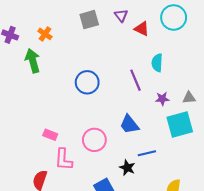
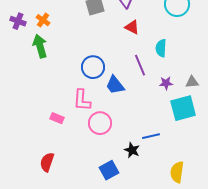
red triangle: (142, 29) -> (132, 27), moved
orange cross: (45, 34) -> (43, 20), moved
blue trapezoid: (129, 124) -> (115, 85), moved
pink L-shape: (64, 159) -> (82, 100), moved

